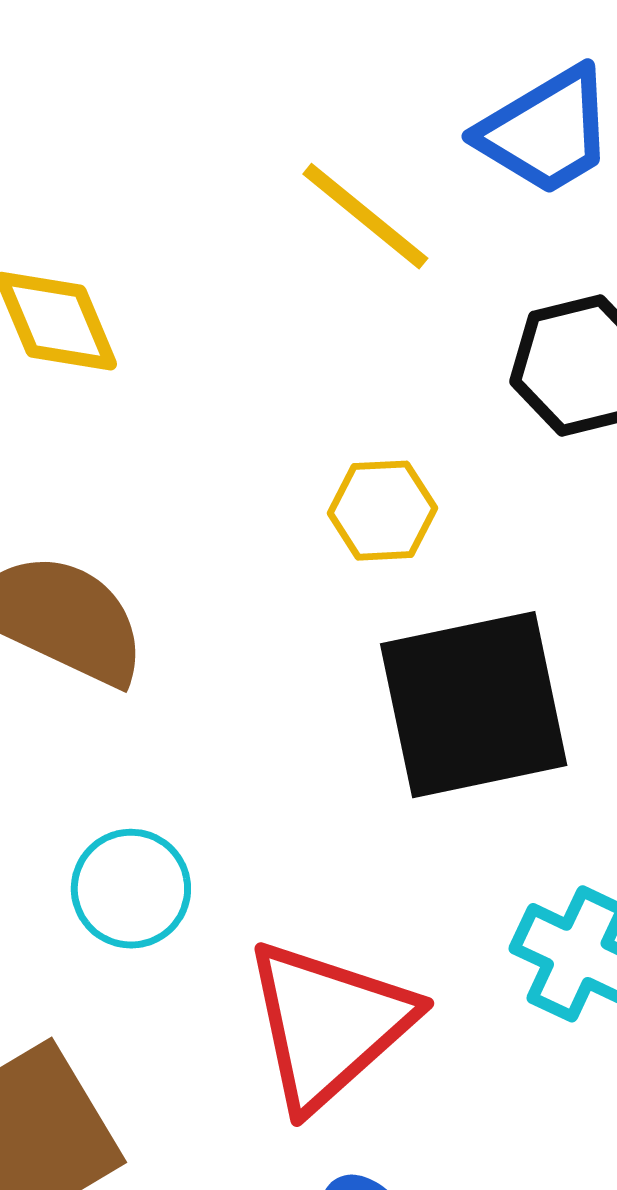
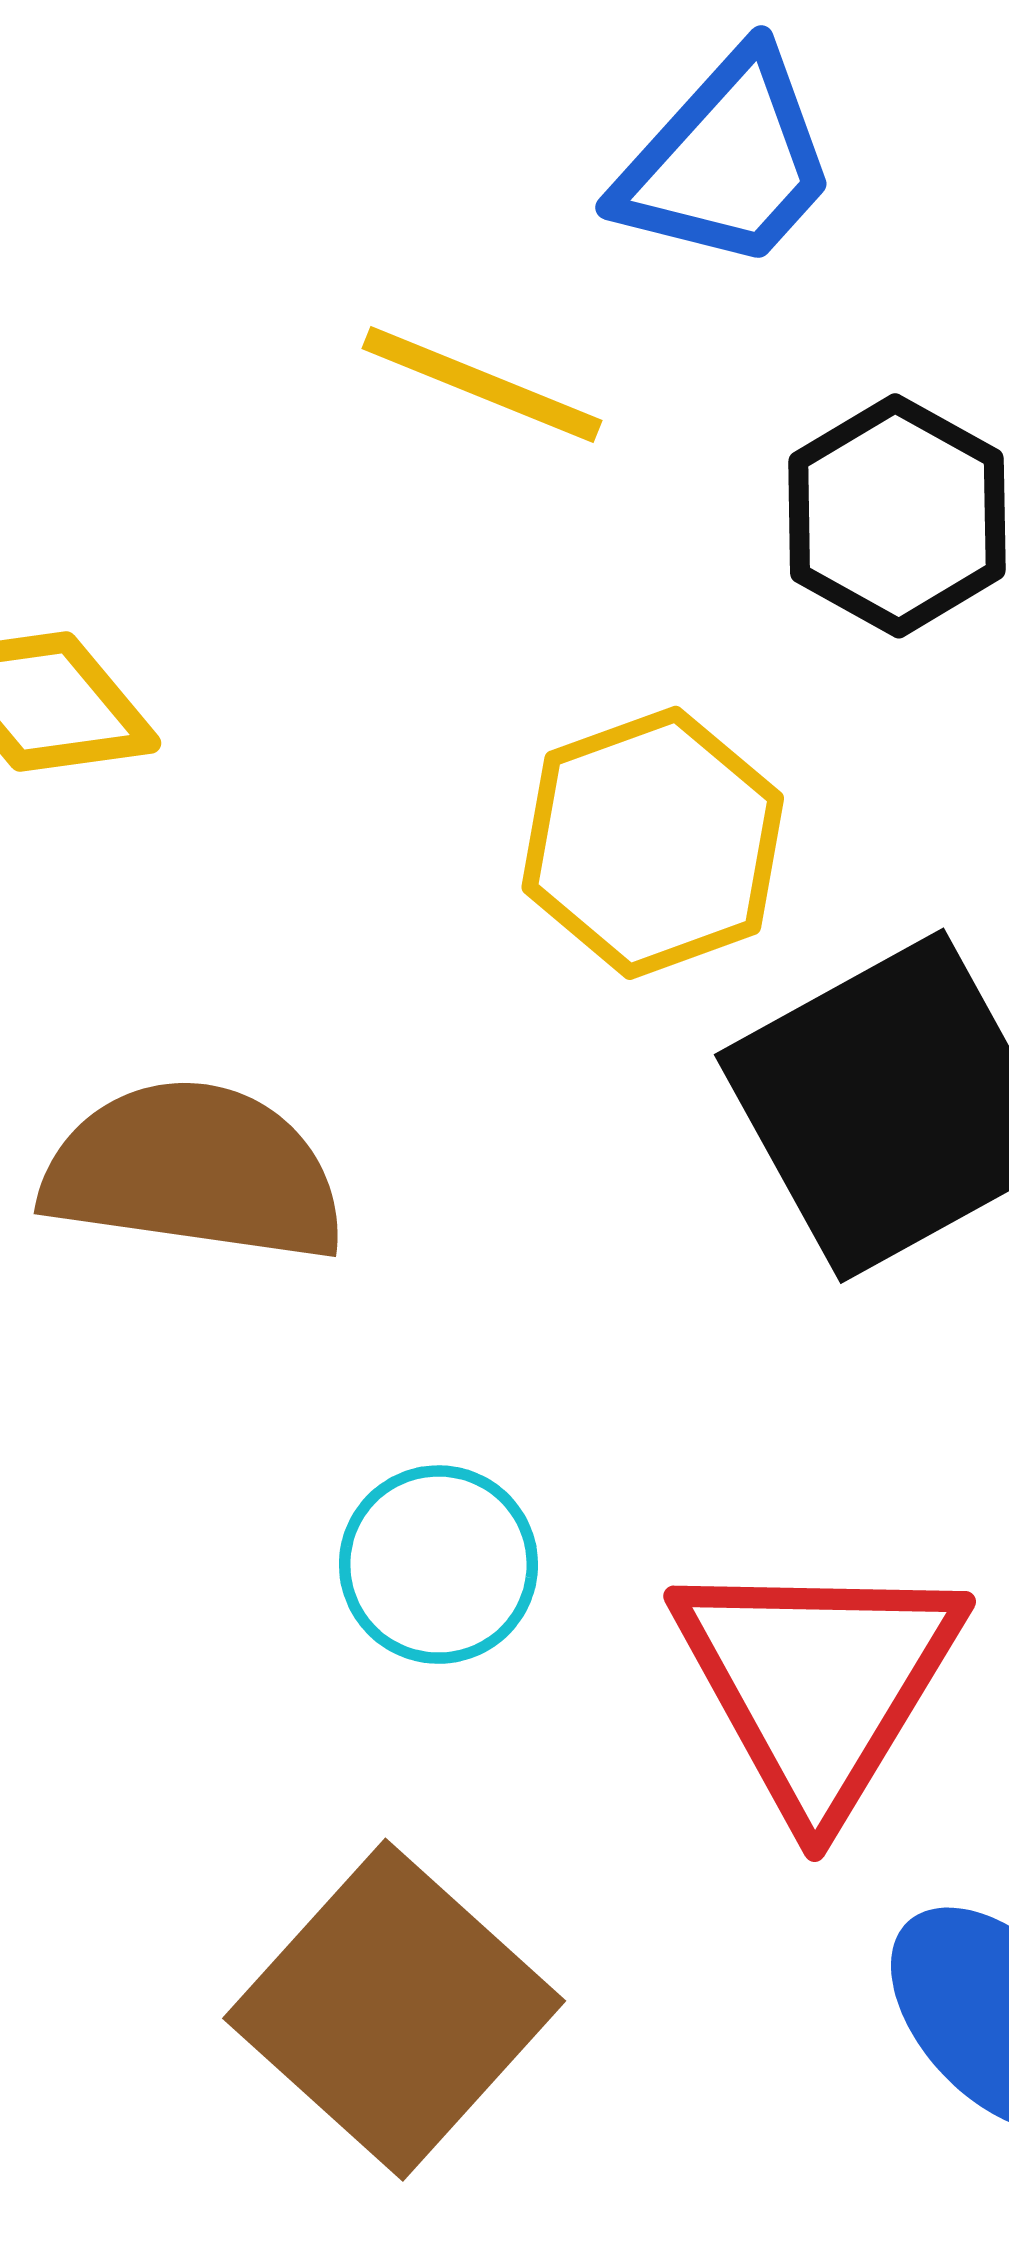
yellow hexagon: (382, 511) -> (653, 843), size x1.5

